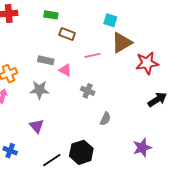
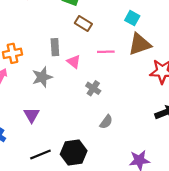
gray rectangle: (46, 60) -> (55, 47), turned 63
gray star: (39, 90) -> (42, 77), turned -30

